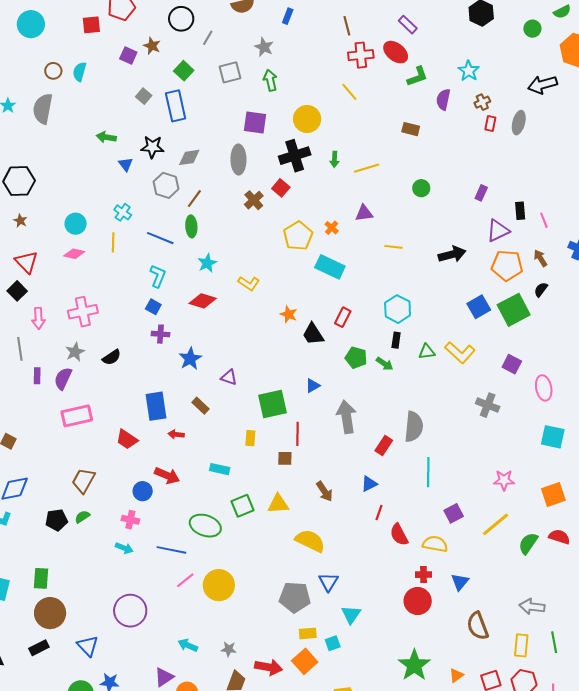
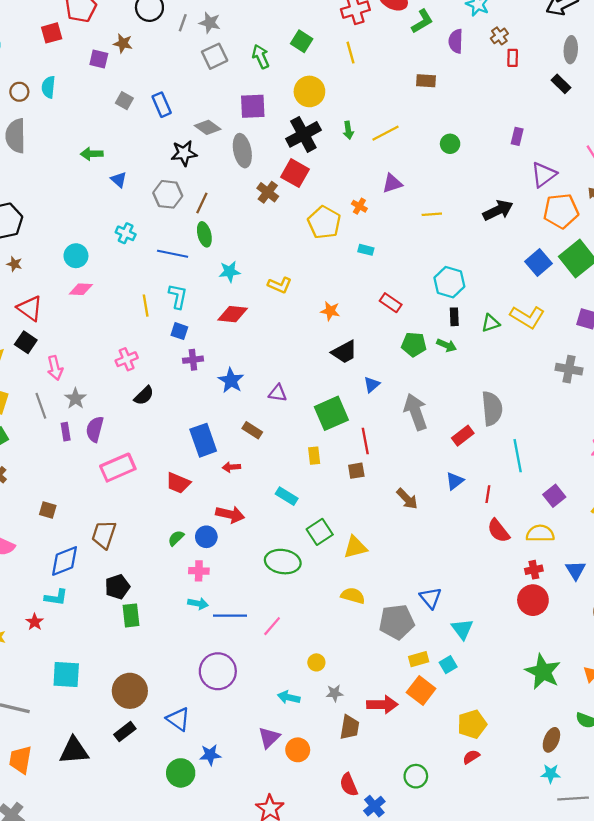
gray star: (264, 47) -> (210, 23), moved
green square: (184, 71) -> (302, 41), moved
yellow line: (349, 92) -> (350, 53), turned 36
blue rectangle: (176, 106) -> (162, 105), size x0.7
gray ellipse: (519, 123) -> (571, 50), moved
black star: (152, 147) -> (184, 153), moved
gray diamond: (189, 157) -> (208, 127), moved, turned 55
red square: (281, 188) -> (295, 173), size x1.4
black rectangle: (520, 211) -> (561, 84), moved, turned -30
yellow line: (113, 242) -> (146, 306), moved
cyan star: (207, 263) -> (230, 271), turned 30
cyan rectangle: (330, 267) -> (366, 250), size x0.5
pink cross: (83, 312) -> (127, 359), moved, size x0.7
red rectangle: (343, 317) -> (391, 303), turned -72
black trapezoid: (313, 334) -> (344, 352), moved, turned -75
gray star: (75, 352) -> (75, 399), moved
red rectangle: (384, 445) -> (463, 436), turned 30
cyan rectangle: (220, 469) -> (287, 496), turned 30
brown trapezoid: (84, 481) -> (104, 535), moved
yellow triangle: (278, 504) -> (355, 547), moved
red line: (379, 512) -> (488, 494), moved
green semicircle: (82, 517) -> (176, 538), moved
yellow semicircle: (310, 541) -> (353, 596), moved, size x0.7
blue line: (171, 550) -> (230, 616), moved
green rectangle: (41, 578) -> (131, 615), moved
yellow circle: (219, 585) -> (316, 662), moved, size x0.5

